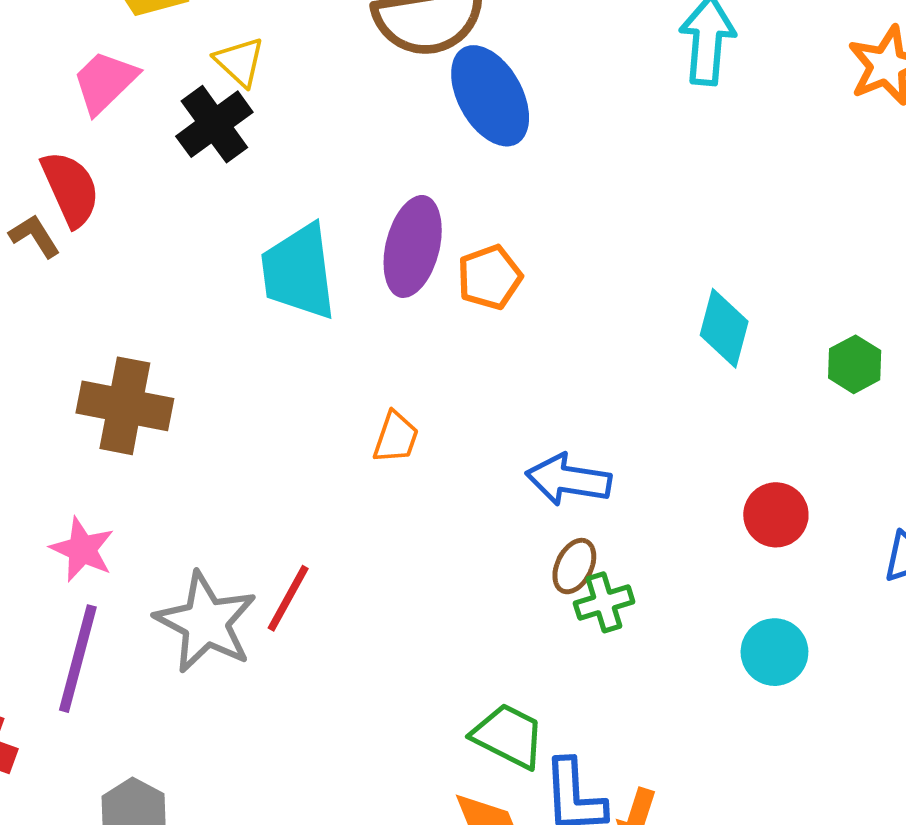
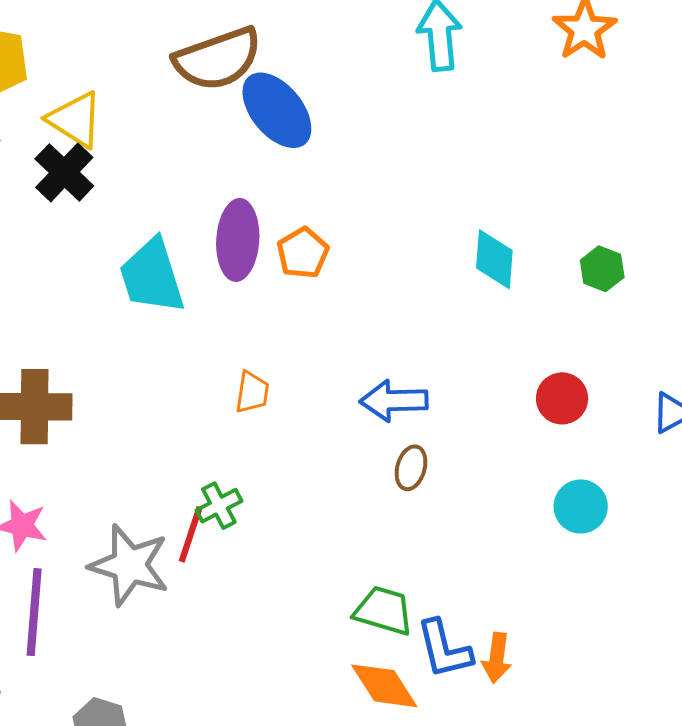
yellow triangle: (240, 62) -> (75, 120), size x1.4
green cross: (604, 602) -> (219, 506), moved

